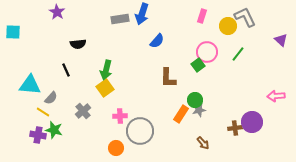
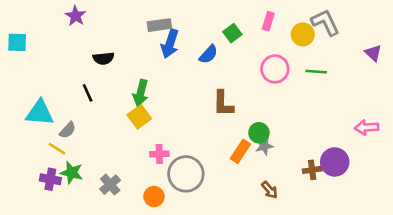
blue arrow: (142, 14) -> (170, 44), moved
green line: (238, 54) -> (316, 72), turned 56
green square: (198, 65) -> (232, 33), moved
gray cross: (83, 111) -> (110, 185), moved

